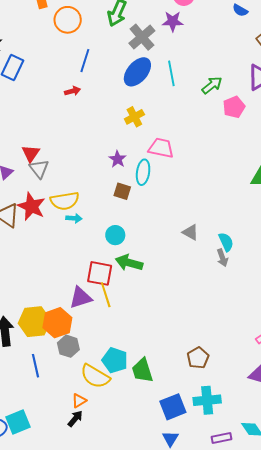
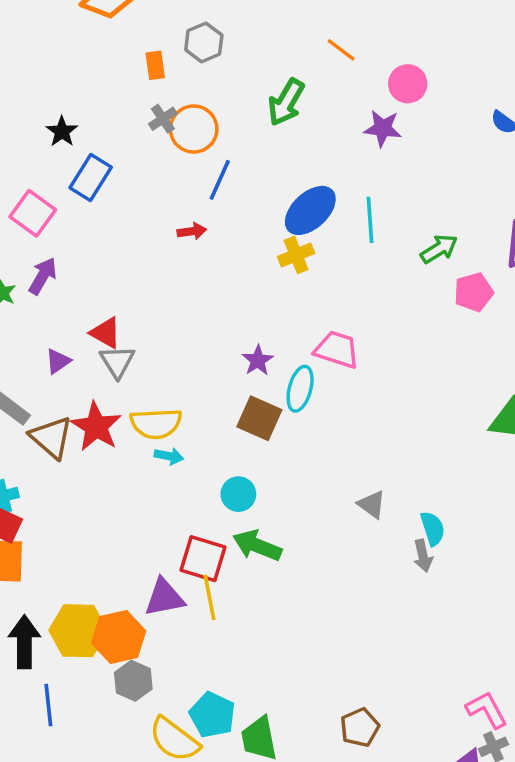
orange circle: (68, 20) -> (194, 129), moved
gray cross: (142, 37) -> (163, 119), moved, size x0.6
yellow cross: (134, 117) -> (296, 255), moved
red triangle: (31, 153) -> (106, 333), turned -42
brown square: (122, 191) -> (259, 418), size x1.4
blue line: (36, 366) -> (48, 705), moved

